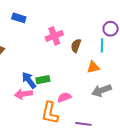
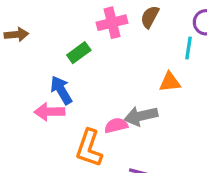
brown semicircle: (76, 46) -> (150, 17), moved
green rectangle: (43, 80) -> (79, 53), moved, turned -32
gray arrow: (102, 90) -> (141, 116), moved

